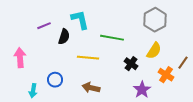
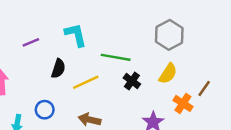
black semicircle: (64, 37) -> (58, 69), moved
yellow line: (88, 58) -> (86, 82), turned -30
black cross: (131, 64) -> (132, 81), moved

